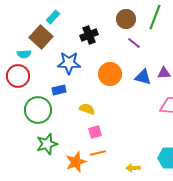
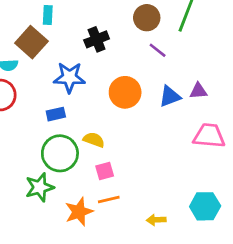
cyan rectangle: (53, 17) -> (48, 15), turned -40
blue triangle: (143, 77) -> (170, 96), turned -36
green circle: (38, 110) -> (60, 153), moved

